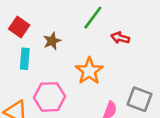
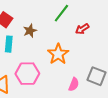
red arrow: (120, 38) -> (82, 29), turned -48

